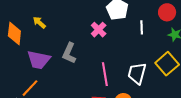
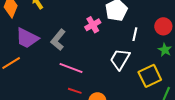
white trapezoid: (137, 73) -> (120, 59), moved
pink line: (105, 74) -> (71, 68), moved, turned -75

